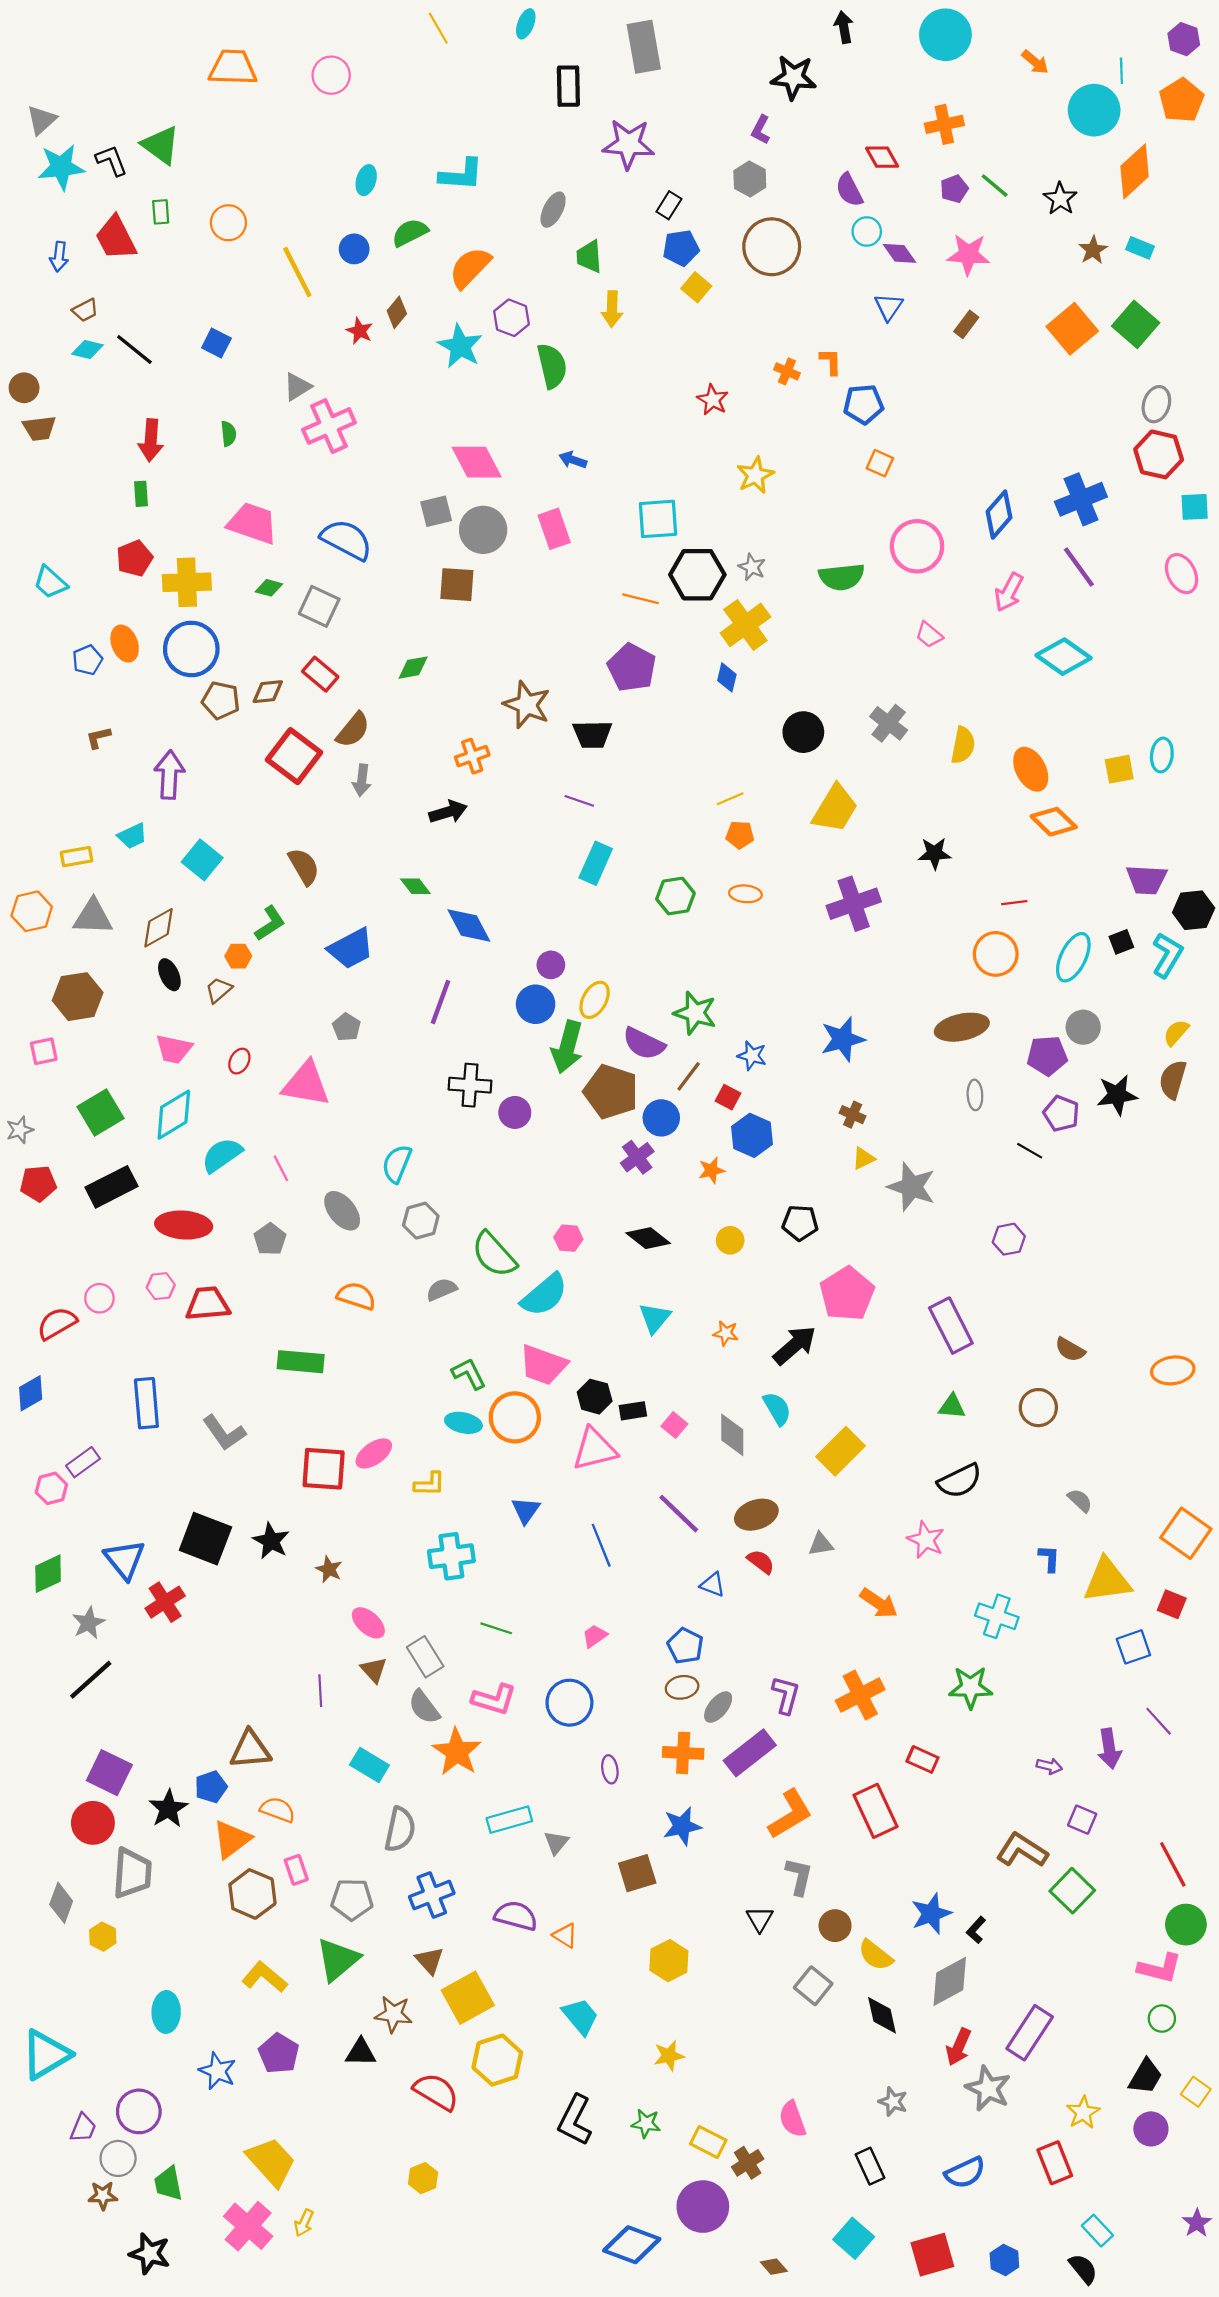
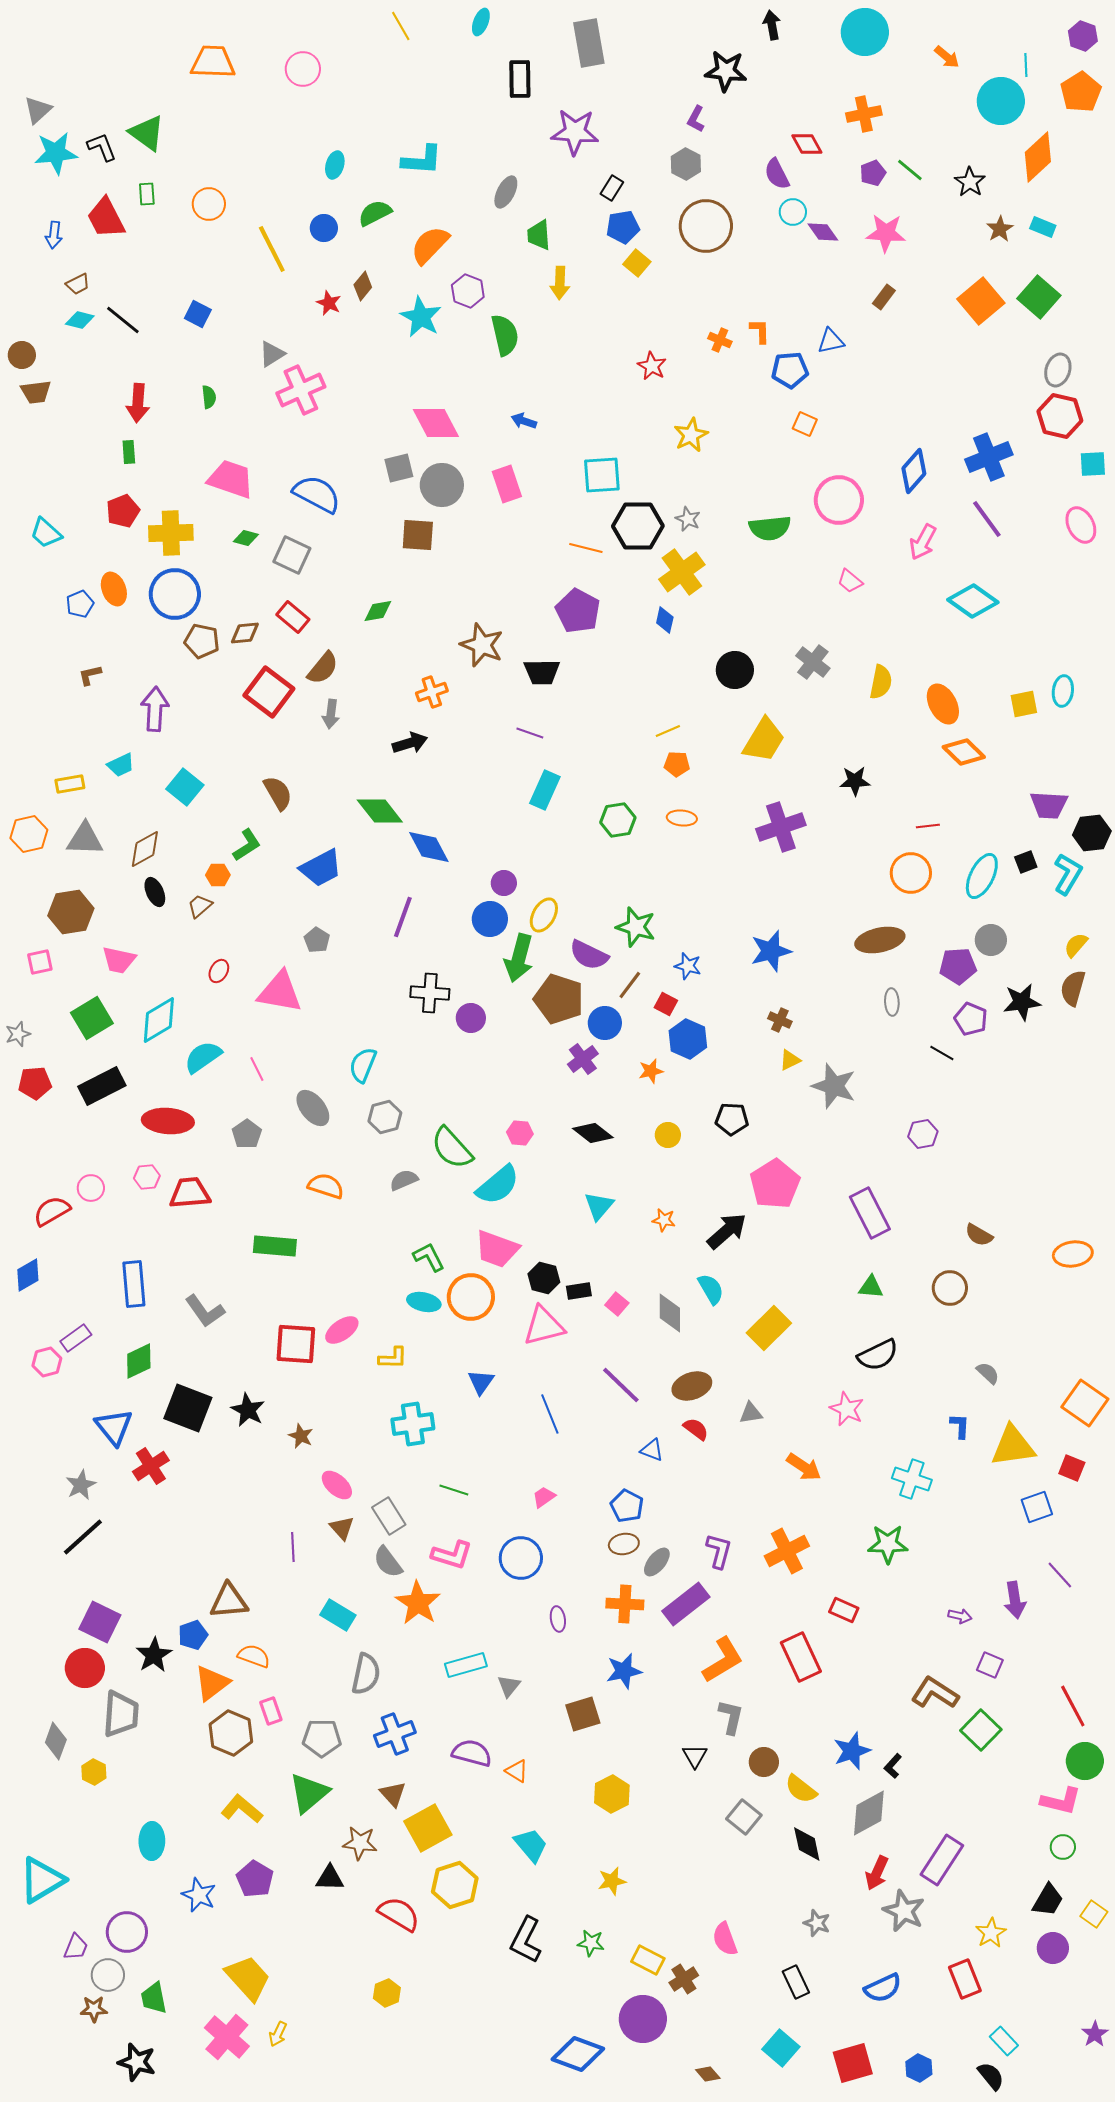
blue triangle: (889, 307) -> (831, 341), moved, turned 44
green diamond: (415, 886) -> (380, 811), size x1.6
pink trapezoid: (174, 1049) -> (119, 960), moved
green diamond: (48, 1574) -> (139, 1361), moved

